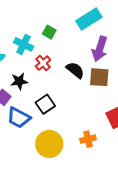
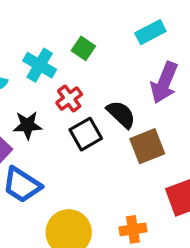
cyan rectangle: (89, 19) -> (150, 32), size x0.7
brown square: (99, 77) -> (147, 146), moved, turned -30
black square: (45, 104) -> (86, 134), moved

